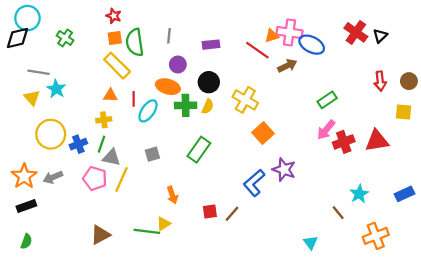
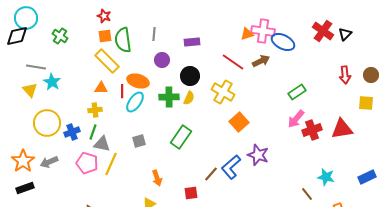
red line: (257, 50) -> (233, 62), moved
orange ellipse: (168, 87) -> (138, 81), moved
cyan star: (359, 194) -> (326, 177), turned -30
brown line: (232, 214) -> (211, 174), moved

